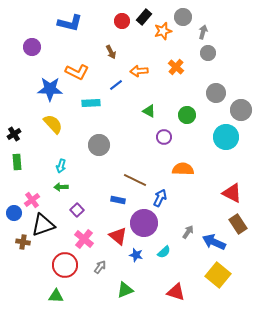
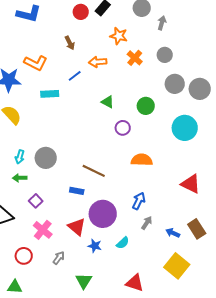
orange star: (163, 31) -> (119, 36), moved, turned 30
gray circle: (208, 53) -> (165, 55), moved
gray circle: (241, 110) -> (200, 89), moved
gray circle: (99, 145) -> (46, 158), moved
blue arrow: (160, 198) -> (139, 201), moved
brown rectangle: (238, 224) -> (197, 229), moved
blue arrow: (214, 242) -> (173, 233), size x0.6
red circle: (65, 265) -> (24, 256), size x0.7
green triangle: (125, 290) -> (84, 281), turned -36

